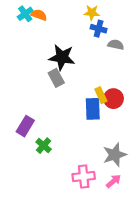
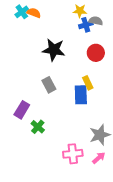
blue cross: (99, 29) -> (86, 25), turned -32
gray semicircle: (116, 45) -> (96, 21), moved
gray rectangle: (56, 78) -> (49, 85), moved
red circle: (113, 99) -> (96, 53), moved

